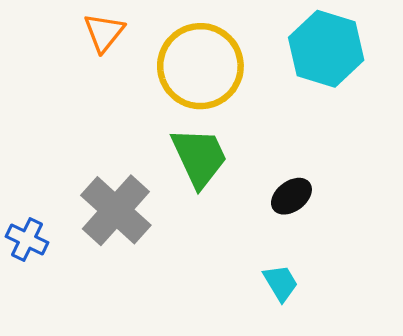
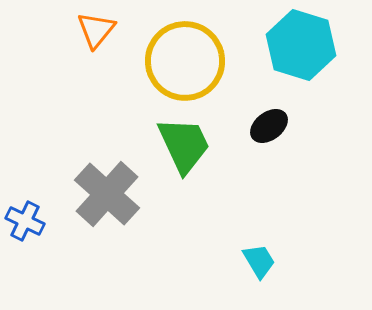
black ellipse: (291, 196) -> (269, 126), moved

